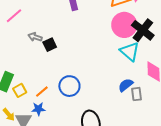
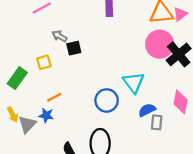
cyan triangle: (130, 52) -> (134, 82), moved
blue circle: (69, 86) -> (107, 100), moved
yellow square: (20, 90) -> (44, 62), moved

